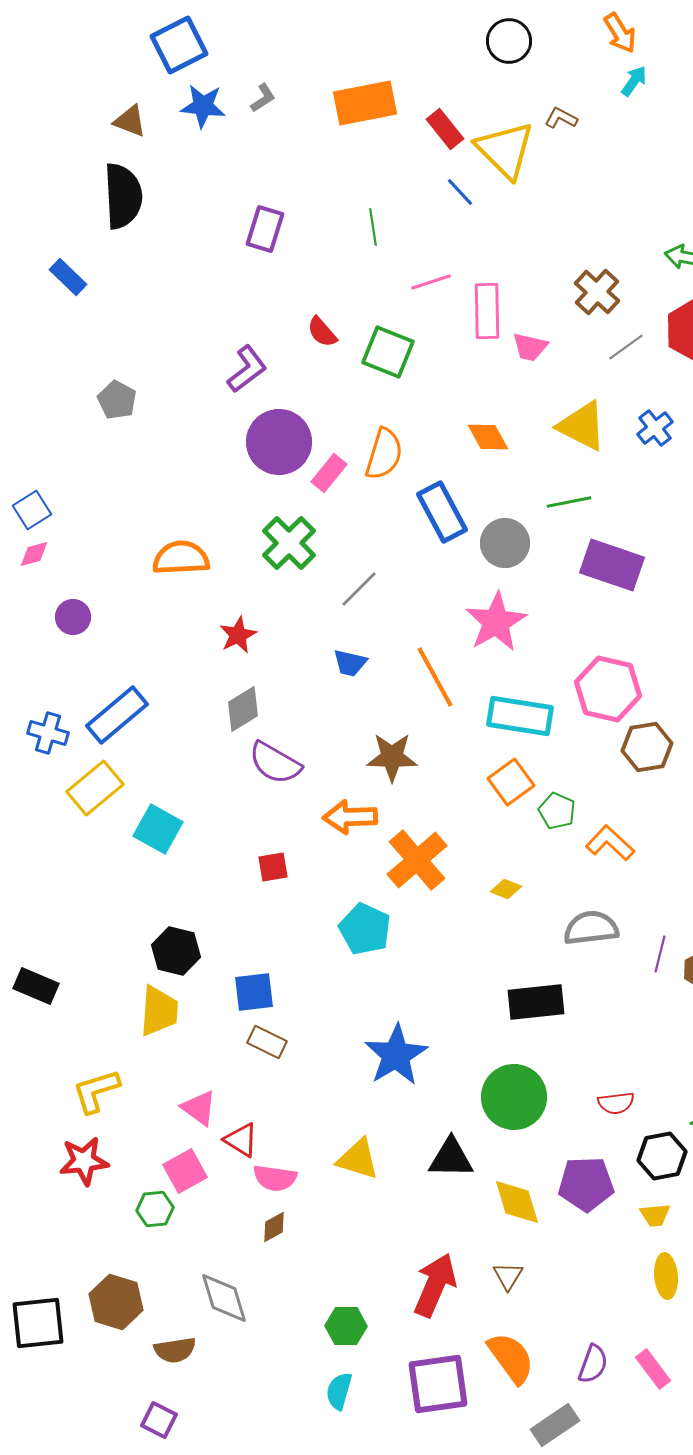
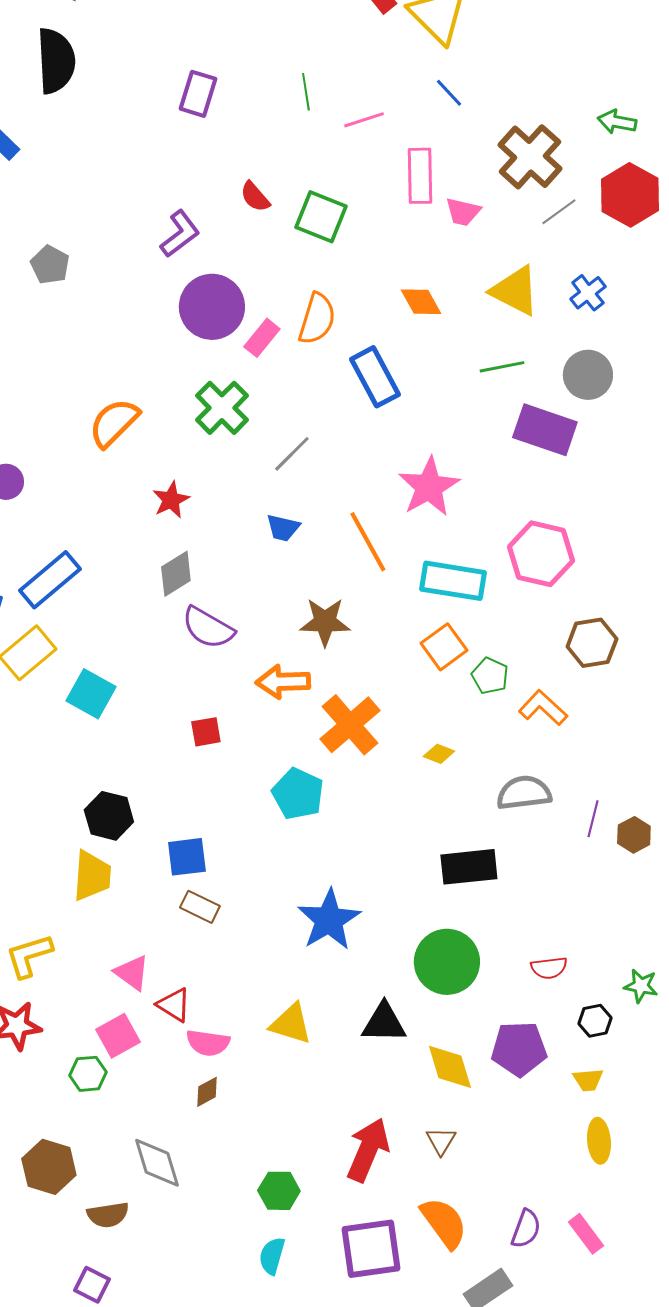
blue line: (460, 192) -> (449, 93), moved
pink line: (431, 282) -> (364, 120), moved
brown cross: (597, 292) -> (530, 157), size x1.4
gray circle: (505, 543) -> (588, 375), moved
orange semicircle: (181, 558) -> (114, 423), turned -42
brown hexagon: (647, 747) -> (592, 643), moved
black hexagon: (662, 1156) -> (595, 1021), size x0.7

